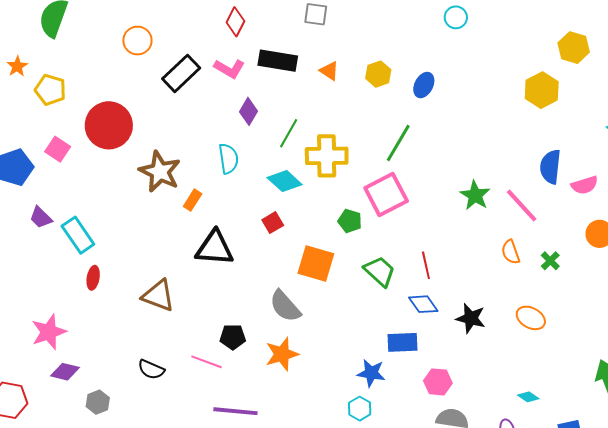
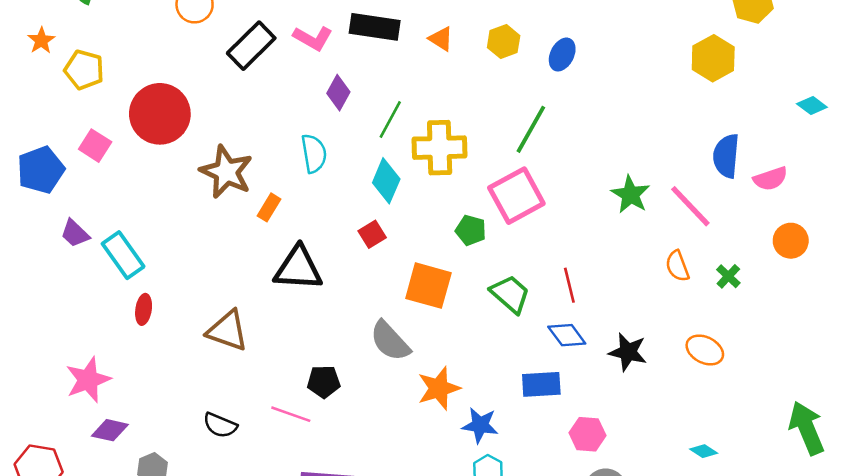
cyan diamond: (285, 181) -> (386, 181), turned 72
orange star: (282, 354) -> (439, 388), moved
blue star: (371, 373) -> (480, 425), moved

